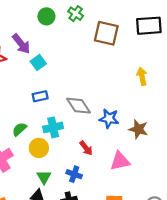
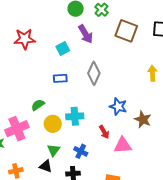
purple arrow: (21, 44) -> (86, 34), moved
gray diamond: (78, 106) -> (94, 73), moved, turned 50
cyan cross: (53, 127) -> (75, 116), moved
red arrow: (86, 148) -> (104, 132), moved

